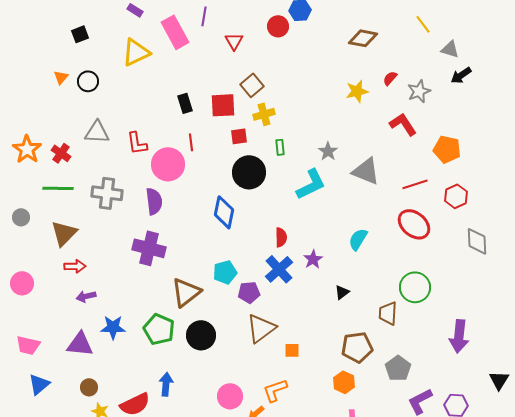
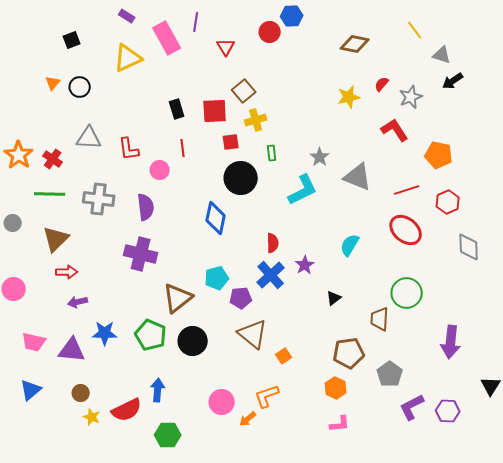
pink circle: (168, 164) -> (160, 170), size x0.6
brown triangle: (261, 328) -> (253, 334), turned -44
pink trapezoid: (28, 345) -> (34, 342), moved
orange square: (292, 350) -> (284, 356), turned -35

